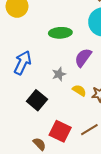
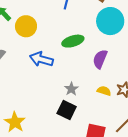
blue arrow: (23, 63) -> (41, 59), moved, turned -85
gray star: (59, 74) -> (71, 89), moved

